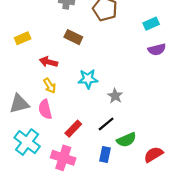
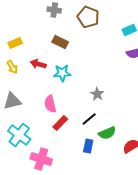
cyan star: (88, 79) -> (62, 73), moved
yellow arrow: (50, 86) -> (12, 67), moved
pink semicircle: (45, 109) -> (50, 104), moved
pink cross: (63, 158) -> (41, 159), moved

